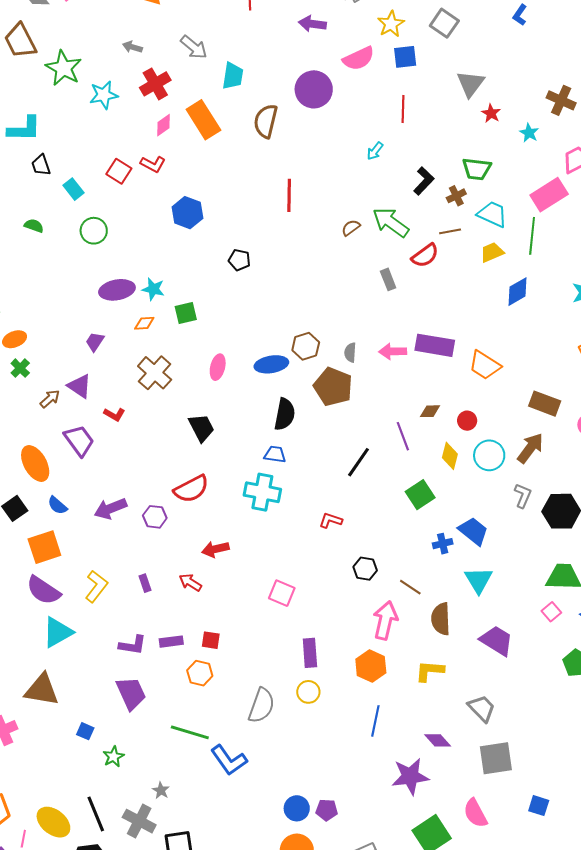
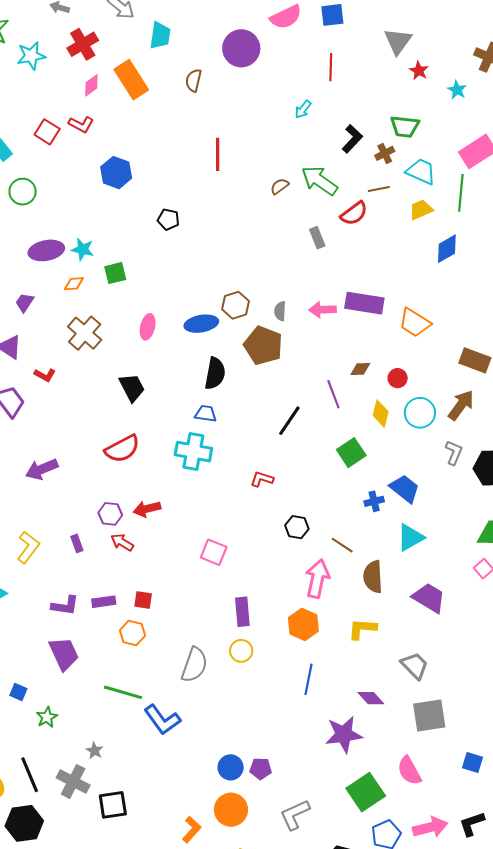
brown semicircle: (266, 121) -> (194, 80), size x0.7
purple hexagon: (155, 517) -> (110, 514), moved
cyan triangle: (479, 580) -> (410, 537), turned 32

